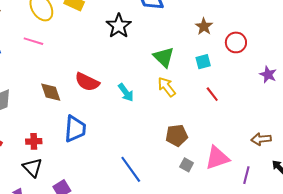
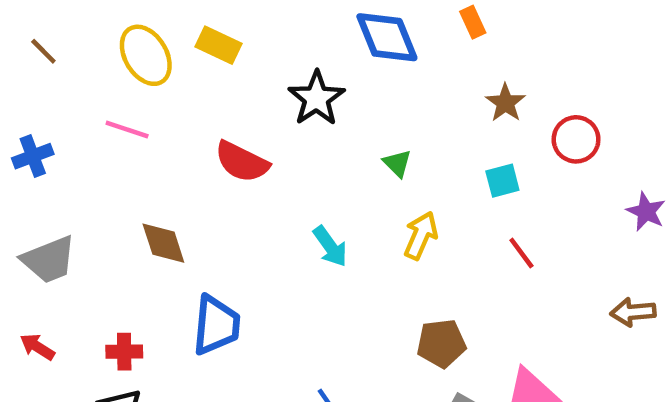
green triangle: (164, 57) -> (397, 163), moved, size x0.6
red semicircle: (87, 82) -> (242, 162), moved
yellow arrow: (167, 87) -> (421, 236), turned 60
brown arrow: (261, 139) -> (633, 312), moved

